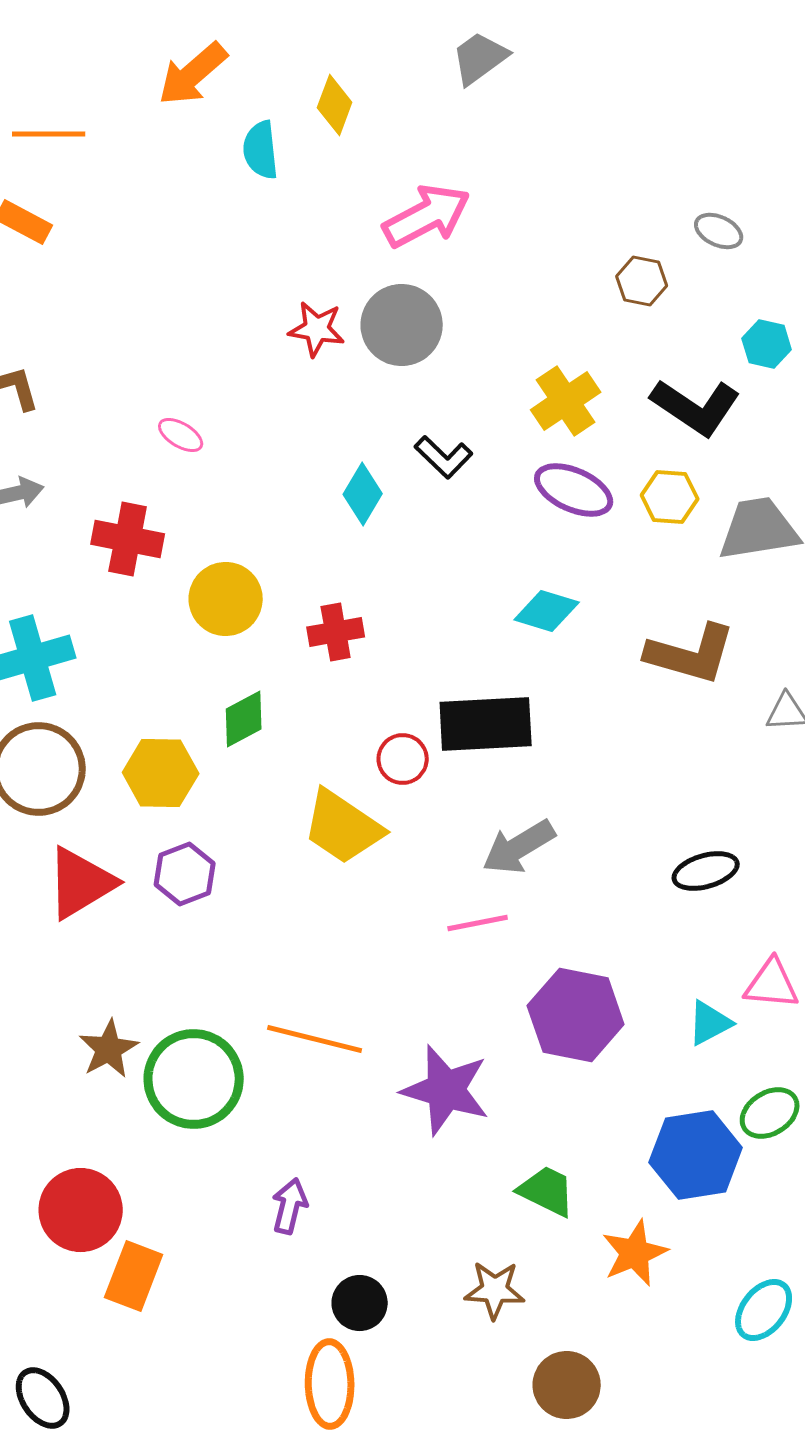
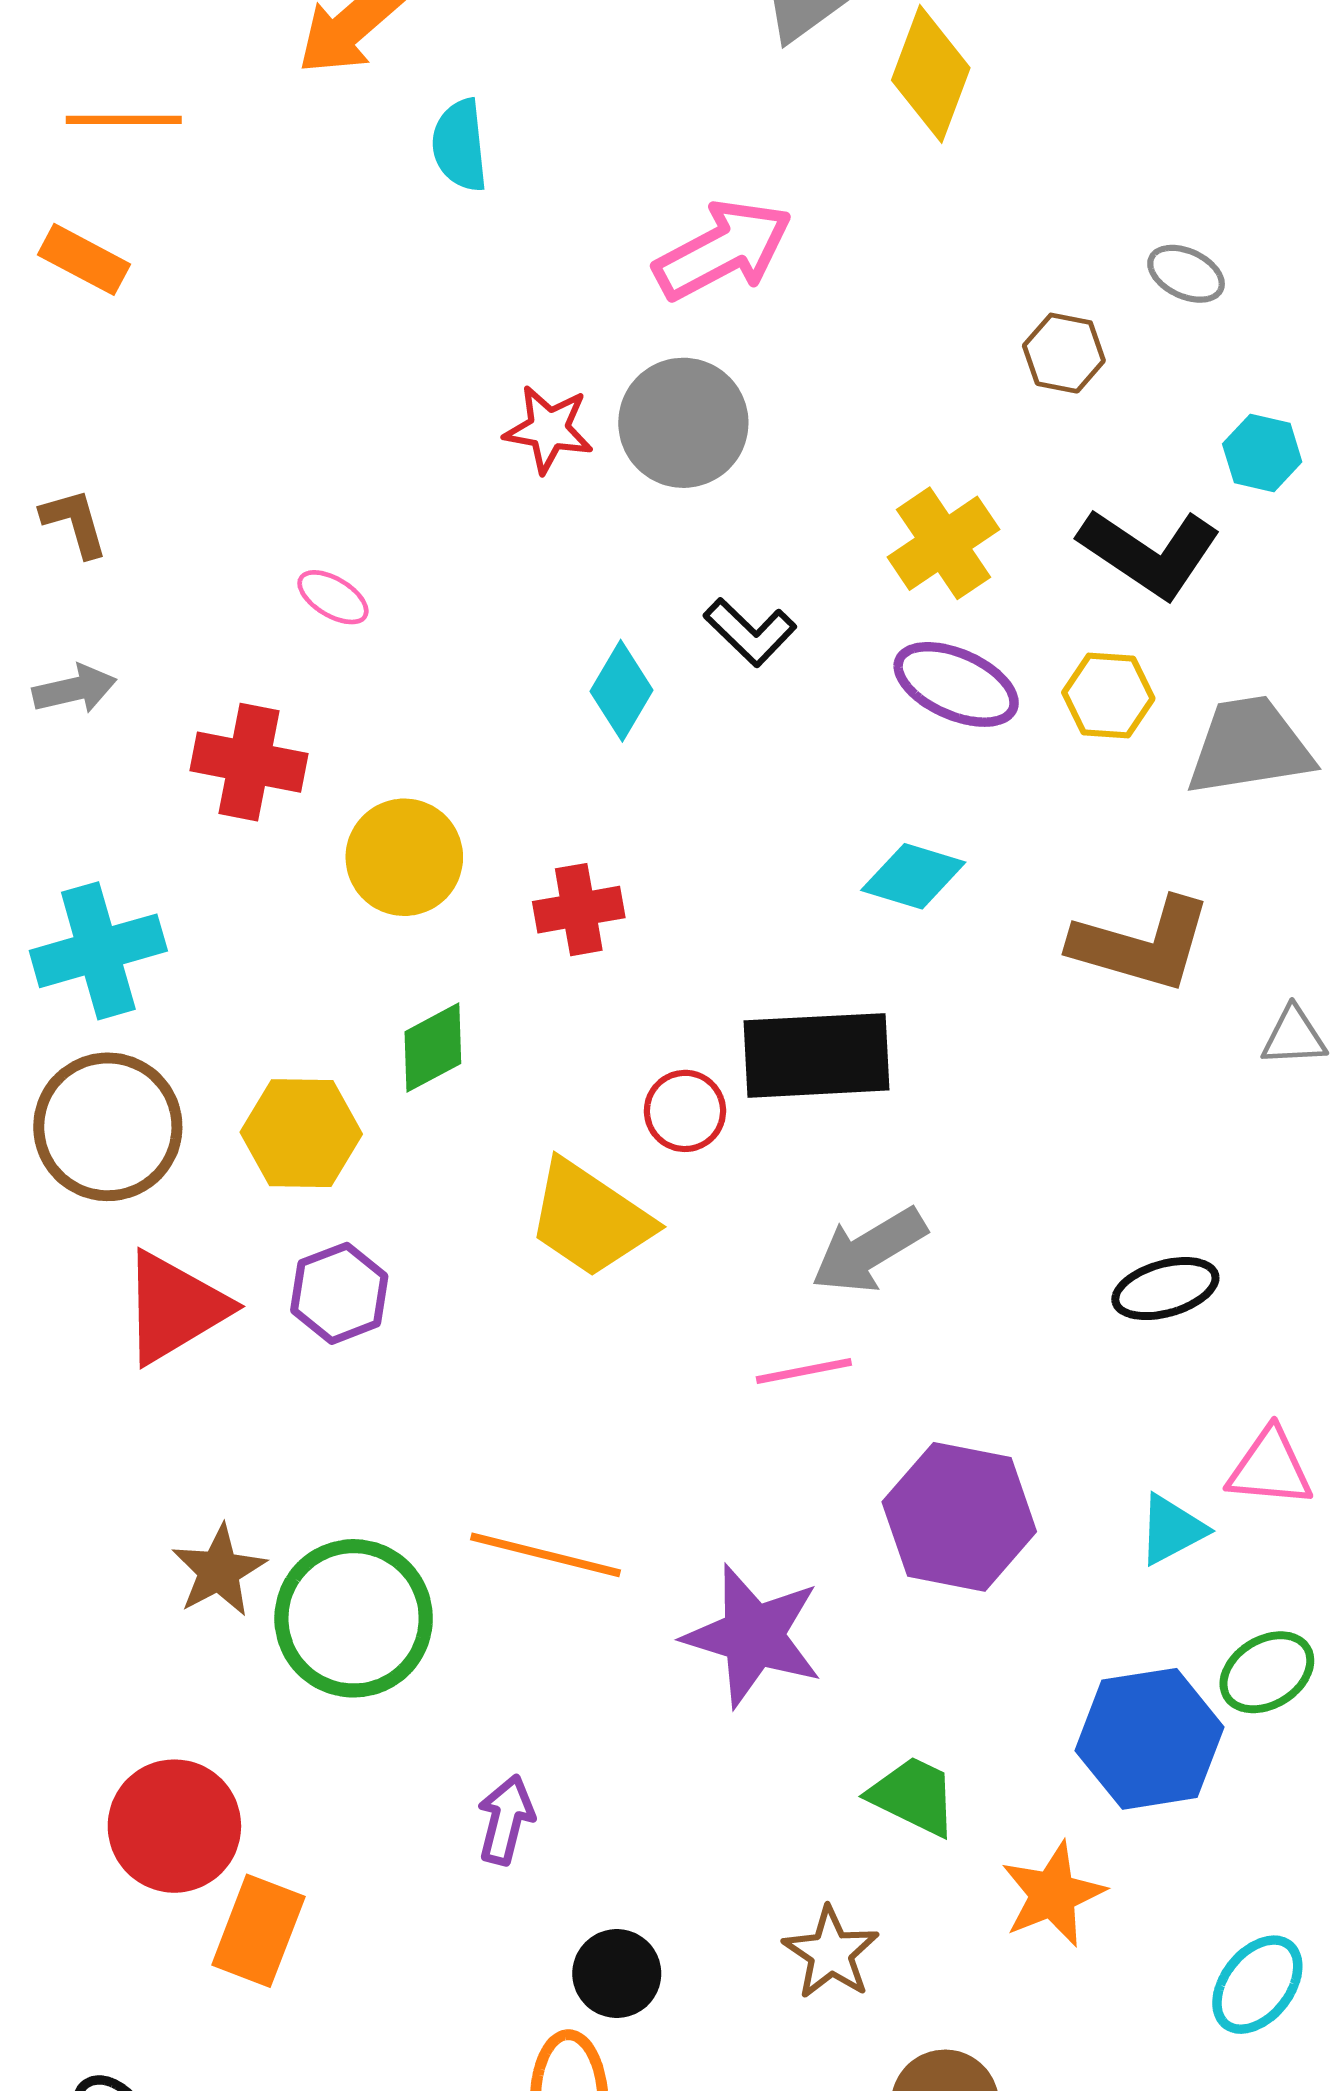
yellow diamond: (335, 105) -> (931, 74), moved, size x1.4
brown star: (495, 1290) -> (831, 1953), turned 30

